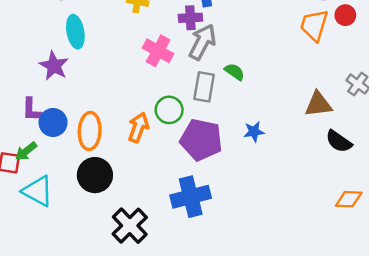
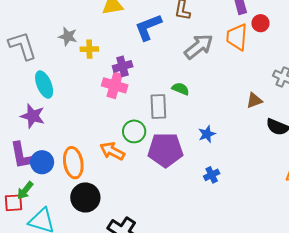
purple cross: (190, 18) -> (123, 66), moved
gray arrow: (202, 42) -> (199, 46), moved, turned 36
brown triangle: (318, 104) -> (254, 100), size x0.7
purple L-shape: (31, 109) -> (22, 155), size x1.4
orange arrow: (138, 127) -> (112, 151), turned -70
blue cross: (191, 197) -> (212, 175), moved, size x0.5

